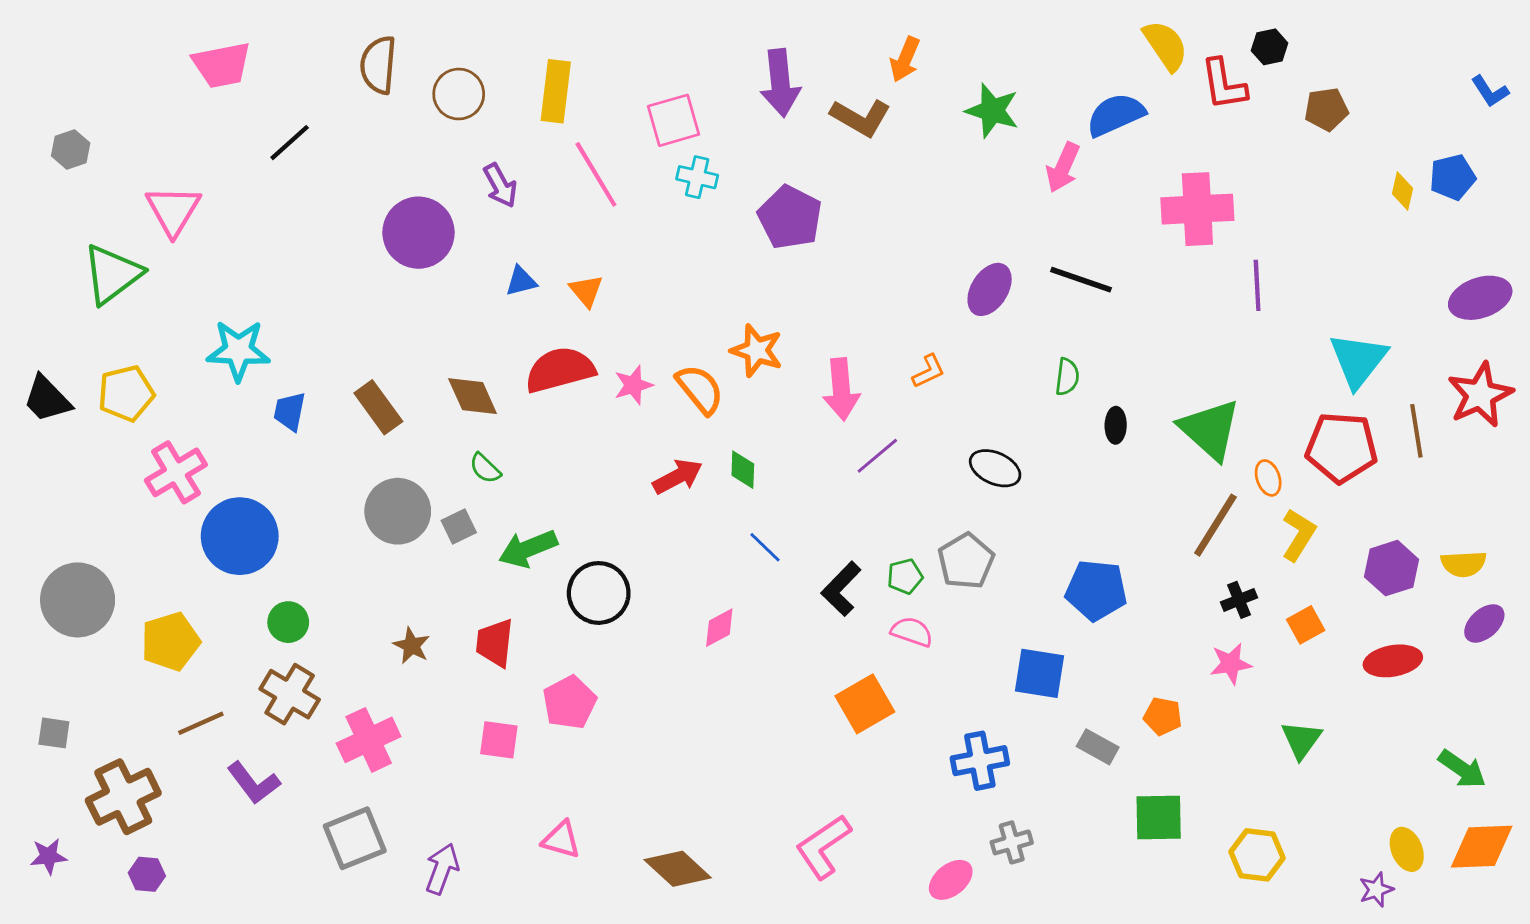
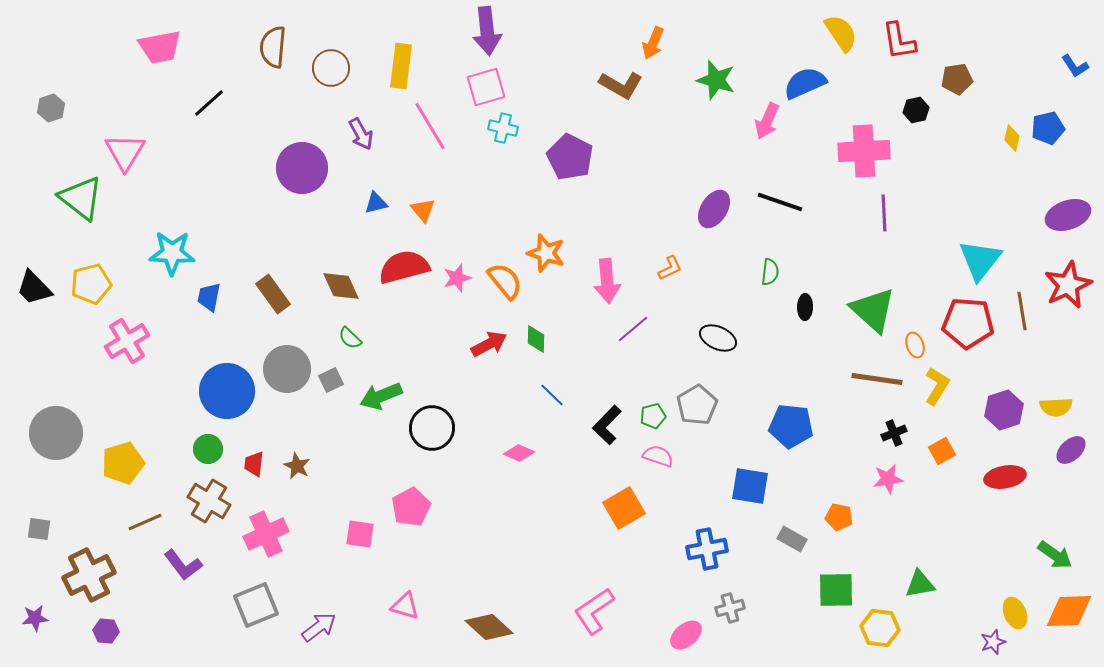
black hexagon: (1270, 47) -> (916, 110), moved
purple arrow: (780, 83) -> (487, 31), moved
red L-shape: (1224, 84) -> (899, 41), moved
green triangle: (112, 274) -> (81, 198), turned -45
purple line: (1257, 285) -> (884, 213), moved
brown line: (1215, 525) -> (877, 379), turned 66
blue circle: (240, 536) -> (227, 391), moved
pink diamond: (719, 628) -> (519, 453), turned 52
red trapezoid: (495, 643) -> (254, 464), moved, size x0.7
green triangle: (1301, 740) -> (920, 584), moved, turned 44
yellow hexagon: (1257, 855) -> (880, 628), moved
purple arrow: (442, 869) -> (319, 627), turned 33

